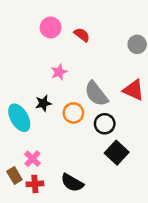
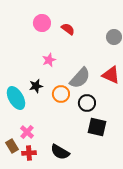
gray semicircle: (96, 94) -> (80, 78), turned -100
black square: (117, 153) -> (97, 127), turned -30

